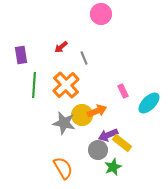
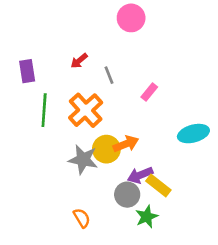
pink rectangle: (123, 91) -> (149, 92), moved, turned 64
cyan ellipse: (149, 103) -> (193, 134), turned 30
orange semicircle: (63, 168) -> (82, 218), size x0.7

